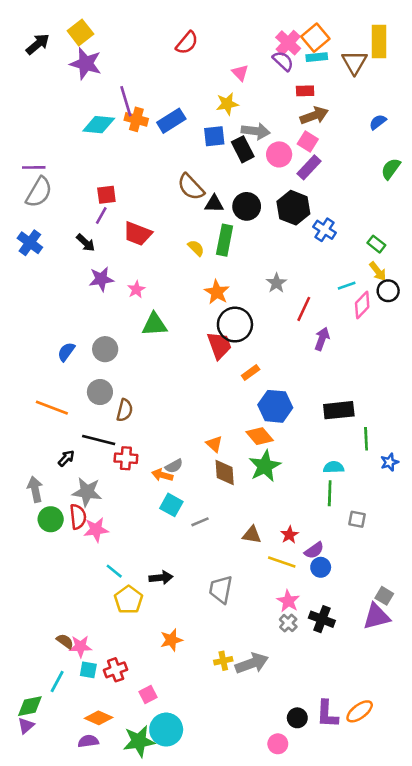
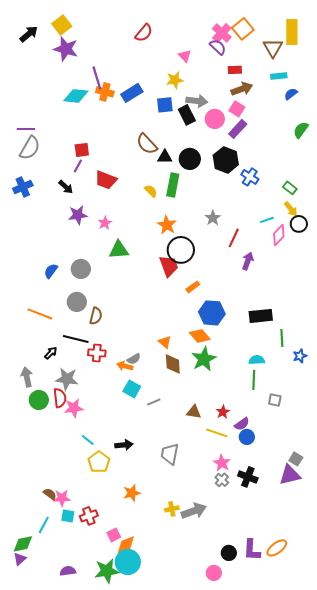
cyan rectangle: (317, 57) -> (279, 76), moved
blue cross: (30, 243) -> (23, 187), turned 30
orange diamond: (99, 718) -> (126, 545), moved, turned -45

